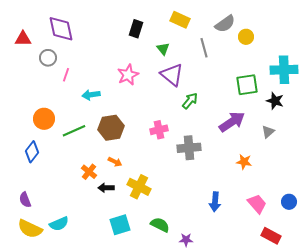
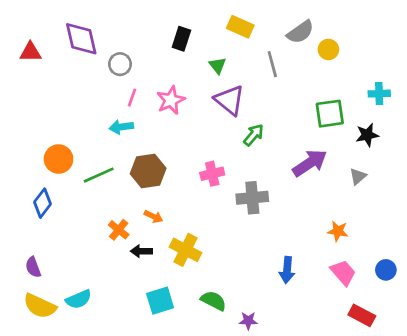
gray circle: (48, 58) -> (120, 64), moved
cyan cross: (284, 70) -> (379, 94), size x0.6
pink line: (66, 75) -> (132, 98), moved
black star: (275, 101) -> (367, 135), turned -30
orange star: (244, 162) -> (338, 231), moved

